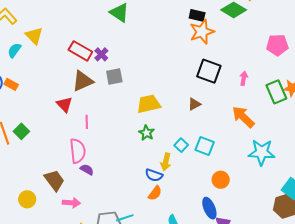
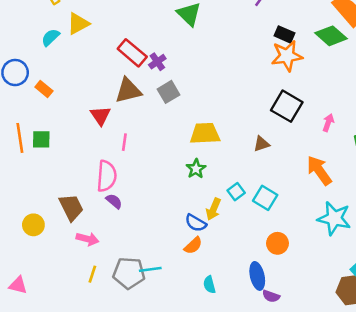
yellow triangle: (34, 36) -> (78, 24), turned 36
gray square: (114, 76) -> (169, 92), turned -30
orange rectangle: (11, 84) -> (44, 89), moved
green square: (21, 131) -> (41, 139), turned 35

